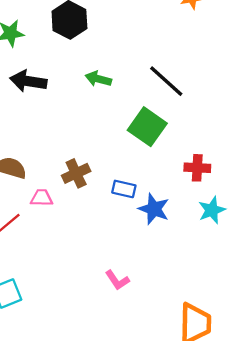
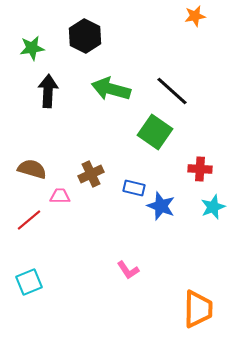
green arrow: (98, 79) -> (111, 89), size x1.6
black arrow: (28, 81) -> (48, 91), turned 84

